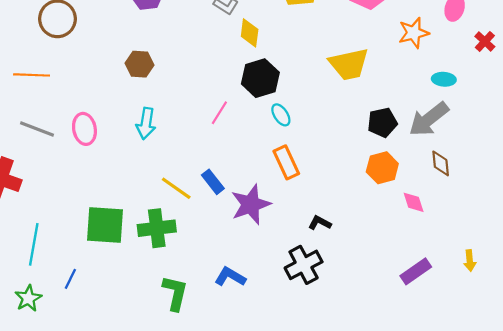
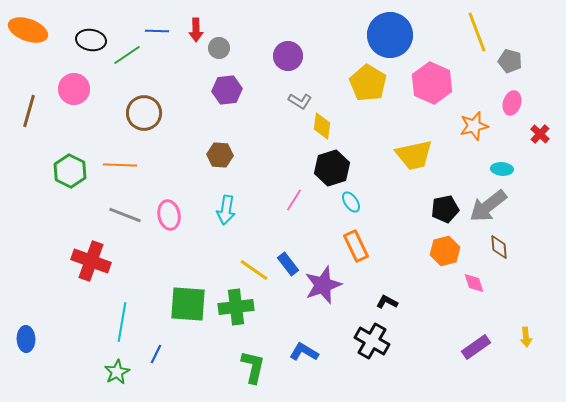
black cross: (304, 265) -> (372, 341), turned -32

